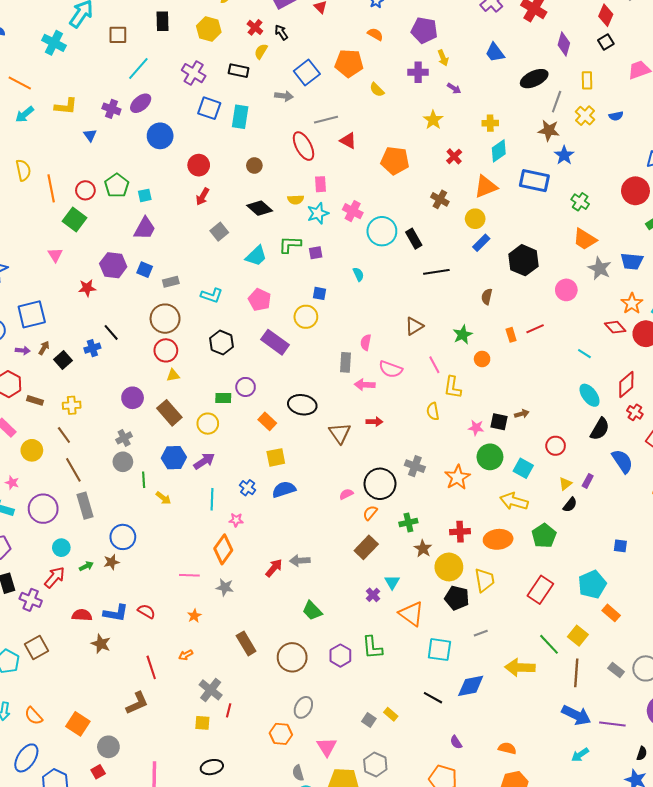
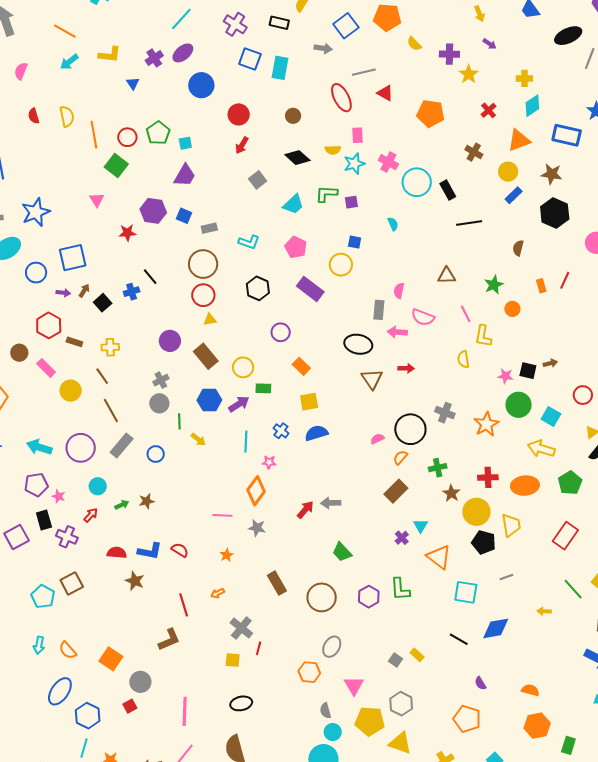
purple cross: (418, 72) -> (449, 54), moved
purple cross: (111, 109) -> (154, 58), turned 36
brown star: (549, 130) -> (552, 174), moved
brown triangle: (414, 326) -> (447, 276), turned 30
red line: (535, 329) -> (565, 280), turned -42
green rectangle: (223, 398) -> (263, 388), moved
black ellipse: (302, 405) -> (358, 344), moved
pink star: (12, 483) -> (59, 496), moved
gray rectangle: (85, 506) -> (122, 446), turned 55
blue circle: (123, 537) -> (156, 454), moved, size x0.7
red arrow: (55, 577) -> (91, 515), size x0.7
yellow arrow: (520, 667) -> (544, 611), size x0.5

